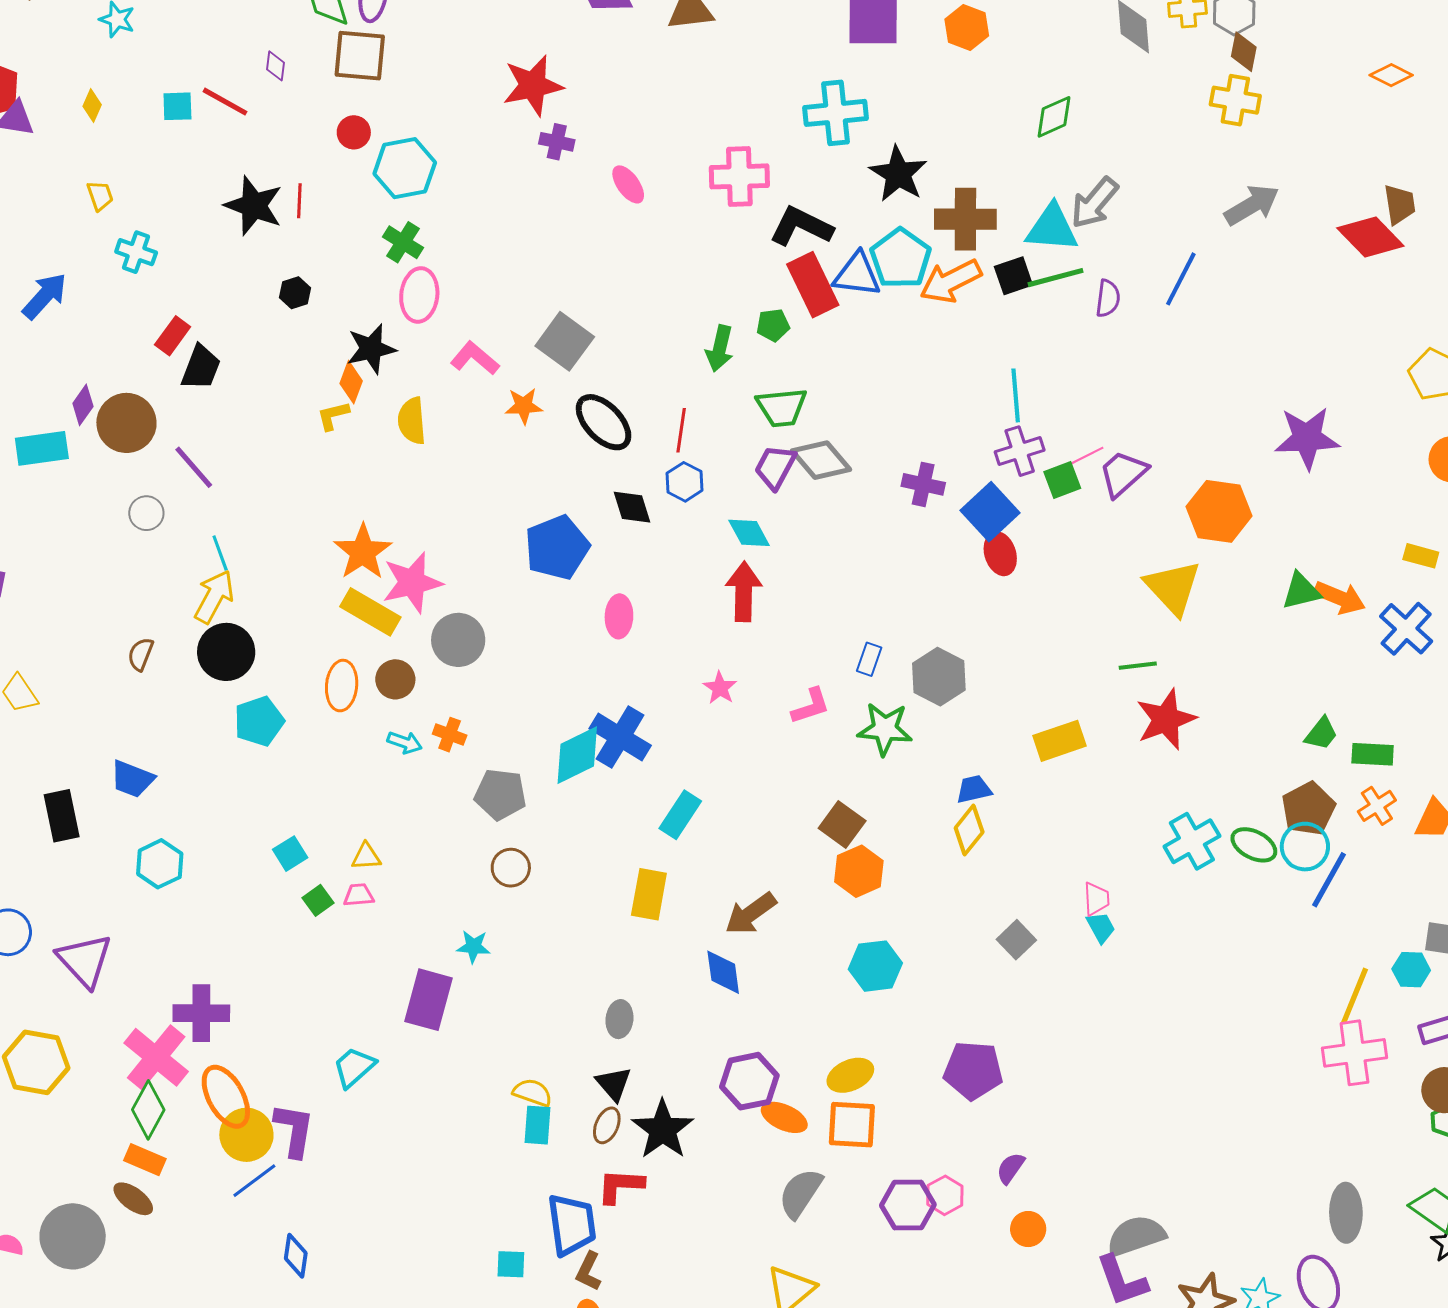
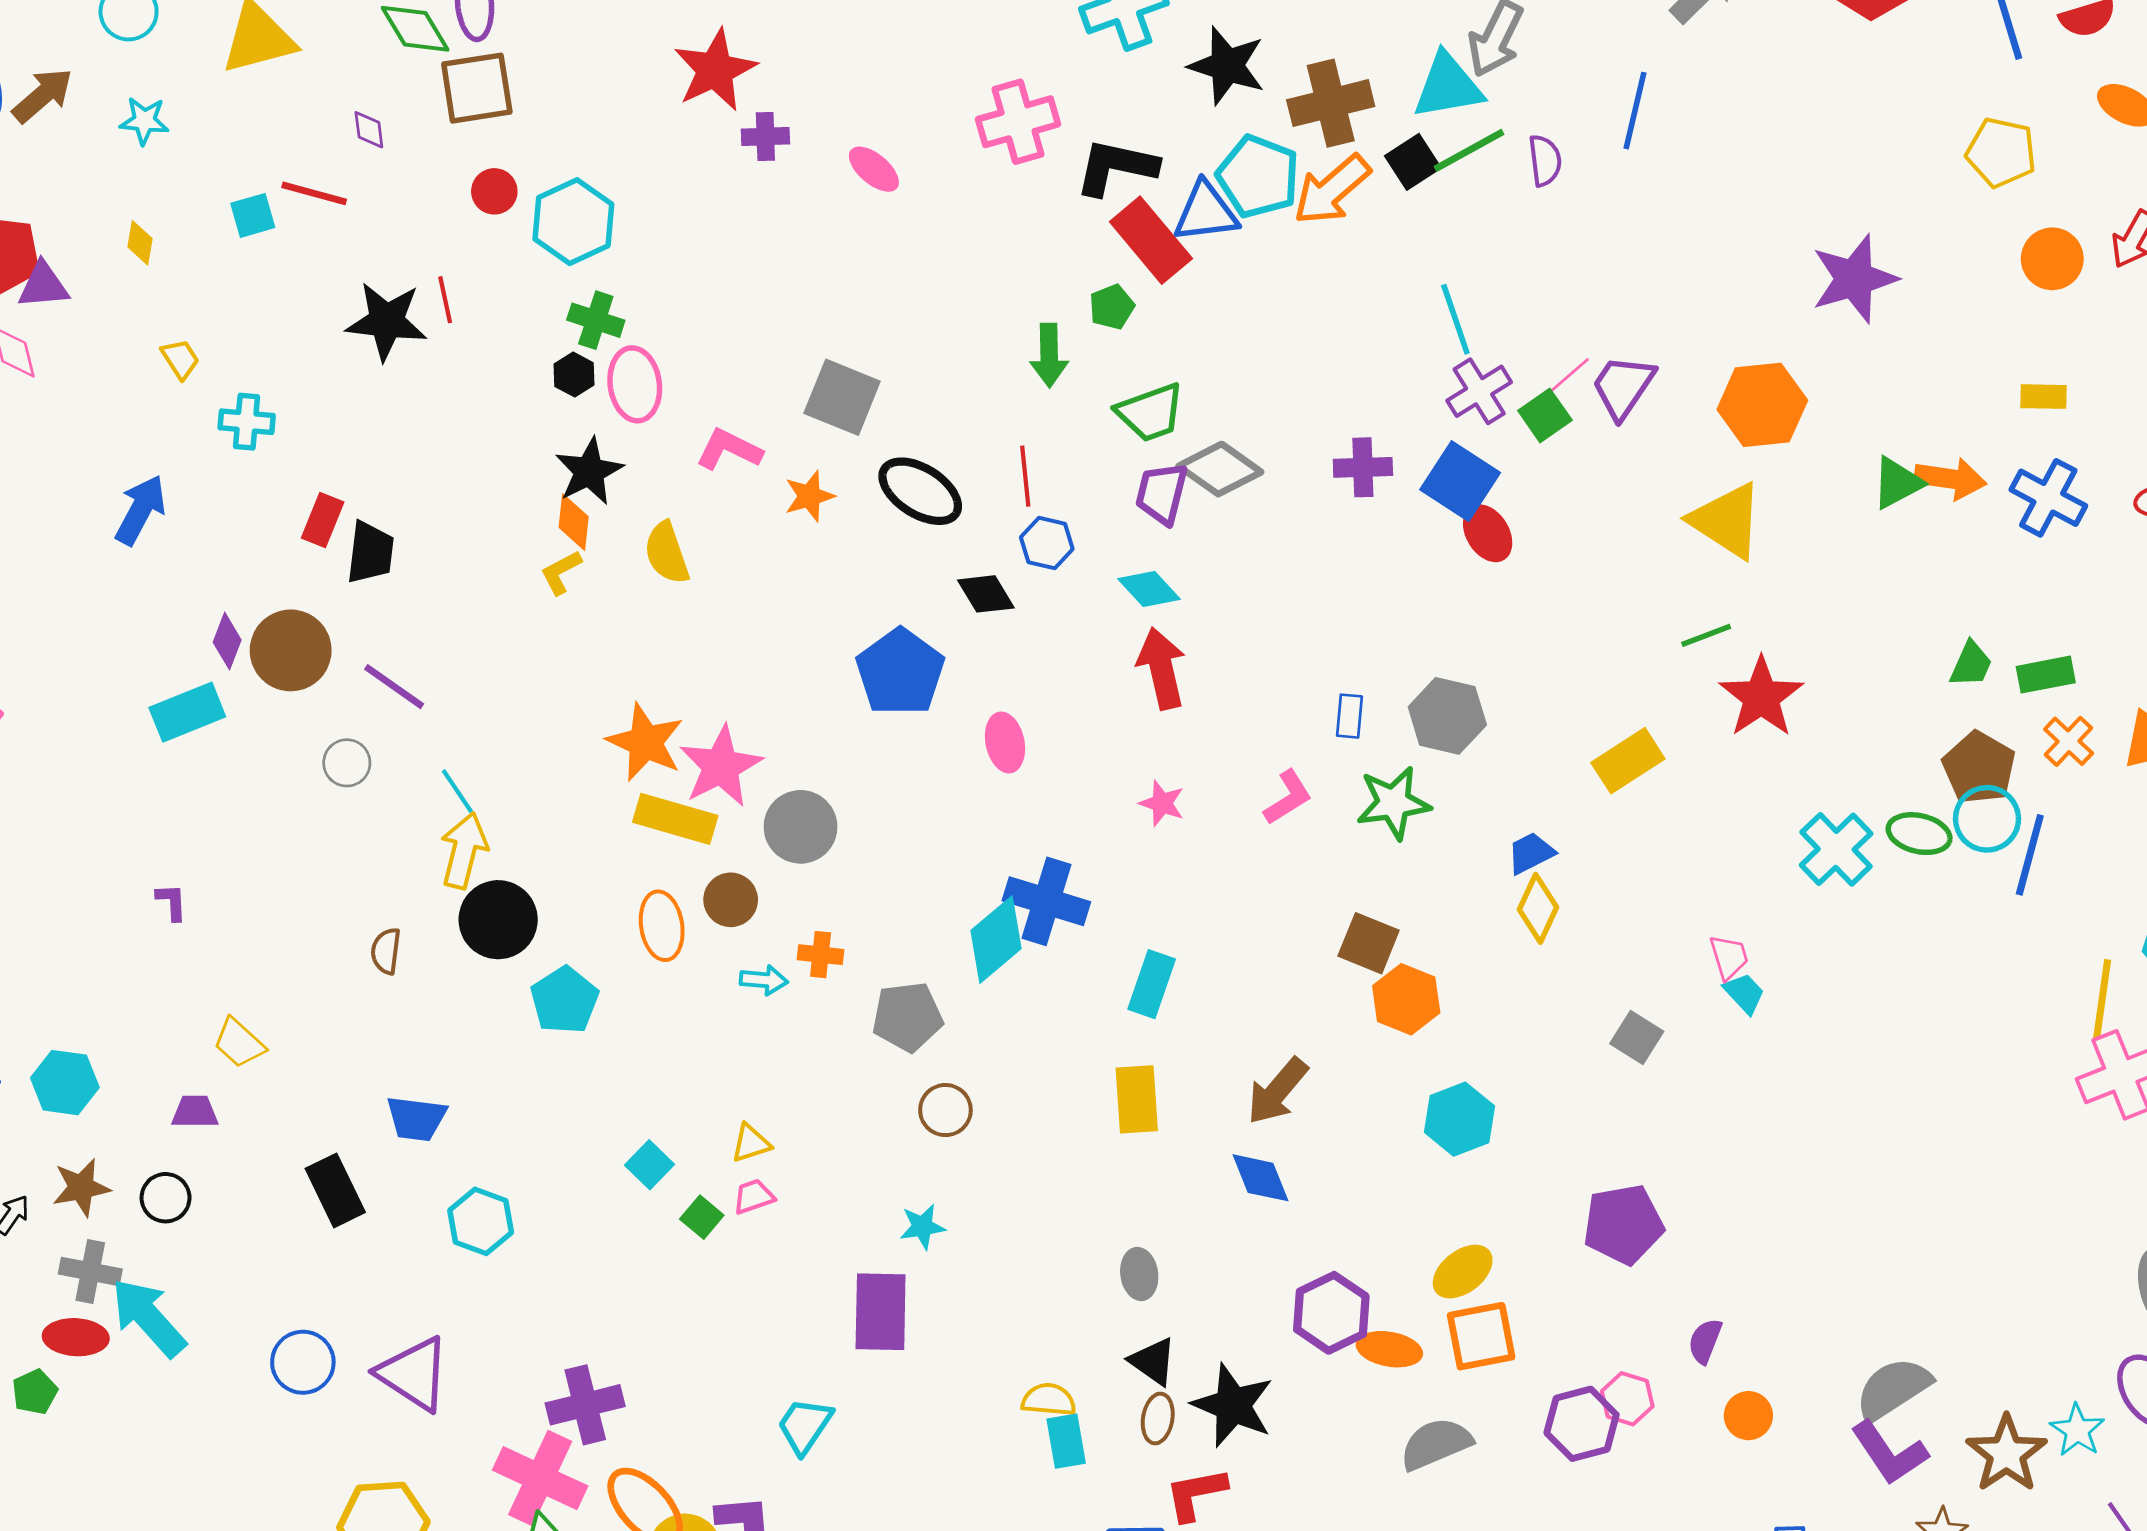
black hexagon: (295, 293) -> (574, 375), moved
gray semicircle: (800, 1193) -> (1436, 1444), turned 48

